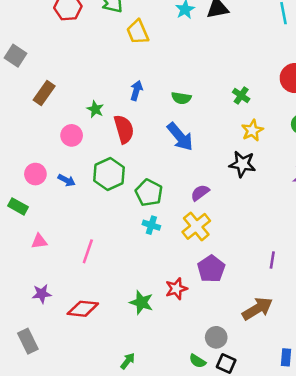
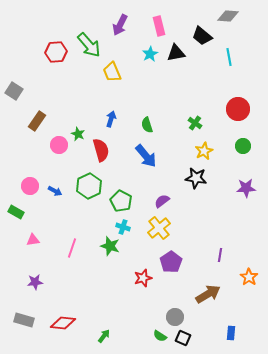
green semicircle: (181, 98) -> (147, 125), turned 63
pink circle: (72, 135) -> (59, 145), moved
green star: (141, 302) -> (110, 246), moved
red diamond: (83, 309) -> (63, 323), moved
gray rectangle: (28, 341) -> (24, 320), turned -48

